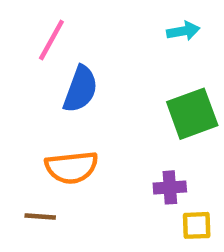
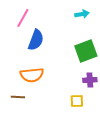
purple cross: (170, 187) -> (90, 80), moved
yellow square: (197, 225) -> (77, 101), moved

